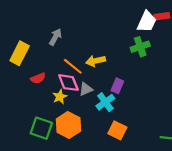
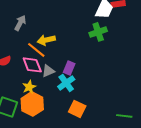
yellow arrow: (96, 61) -> (46, 40), moved
purple rectangle: (117, 86) -> (69, 68), moved
yellow star: (60, 97) -> (29, 87), moved

